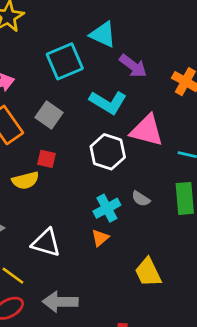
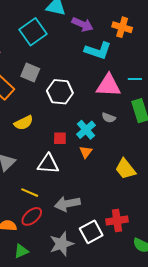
cyan L-shape: (108, 102) -> (98, 51), moved
pink triangle: (147, 130) -> (109, 85), moved
white hexagon: (108, 152) -> (60, 92), moved
red square: (47, 159) -> (60, 138), moved

